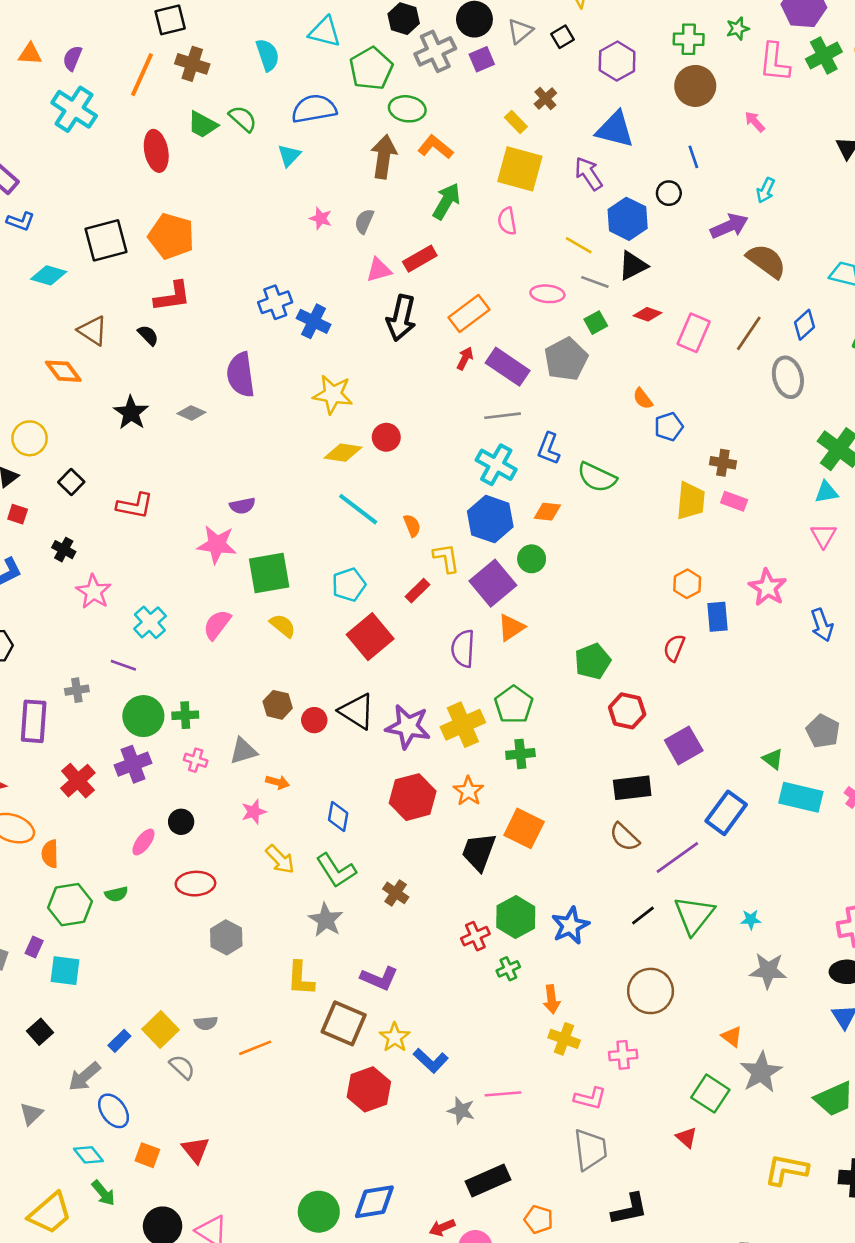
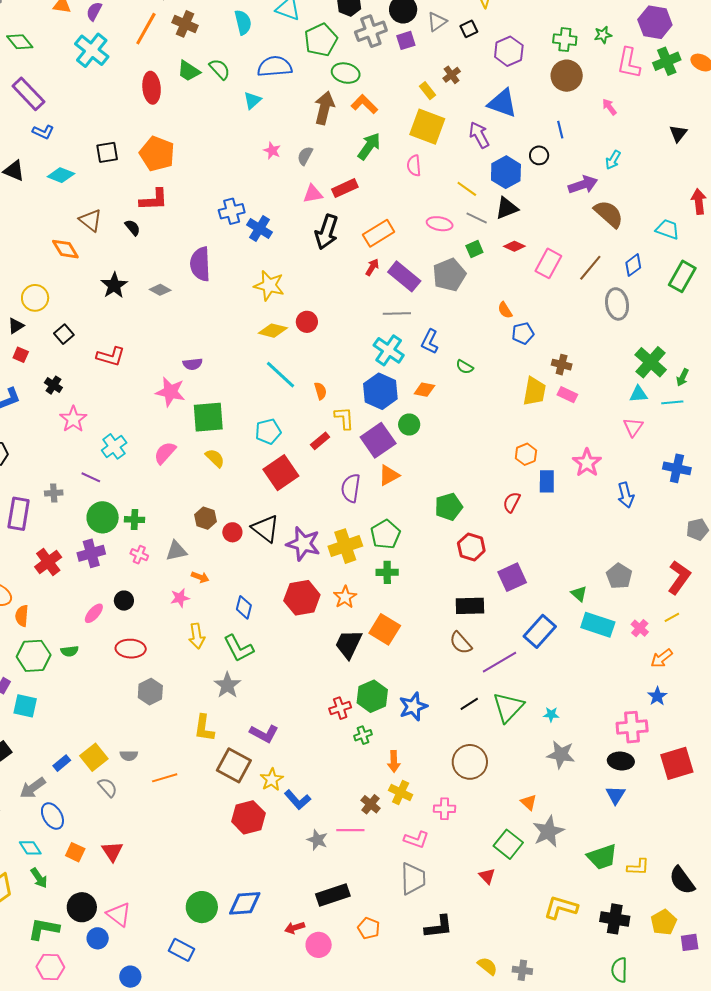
black square: (106, 240) -> (107, 152), size x0.7
green semicircle: (597, 477) -> (465, 367), size x0.6
yellow arrow: (280, 859) -> (197, 636), turned 30
brown cross: (396, 893) -> (371, 804), moved

